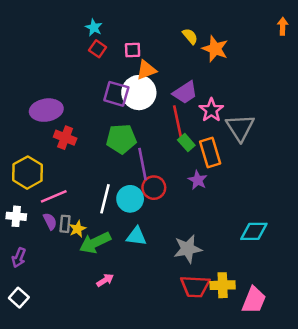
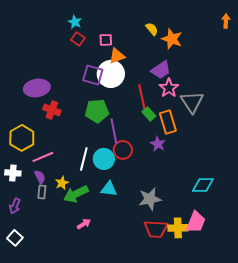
purple trapezoid: (185, 93) -> (161, 70), moved
gray rectangle: (65, 224) -> (42, 192), moved
pink trapezoid: (254, 300) -> (196, 222), moved

